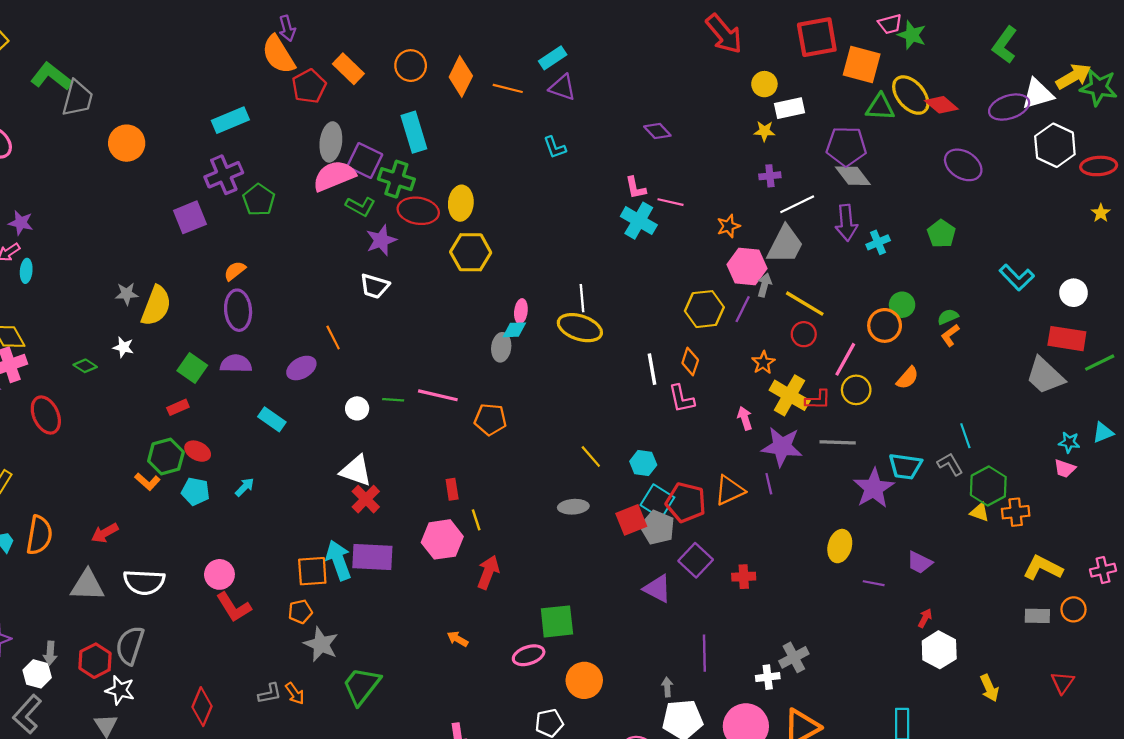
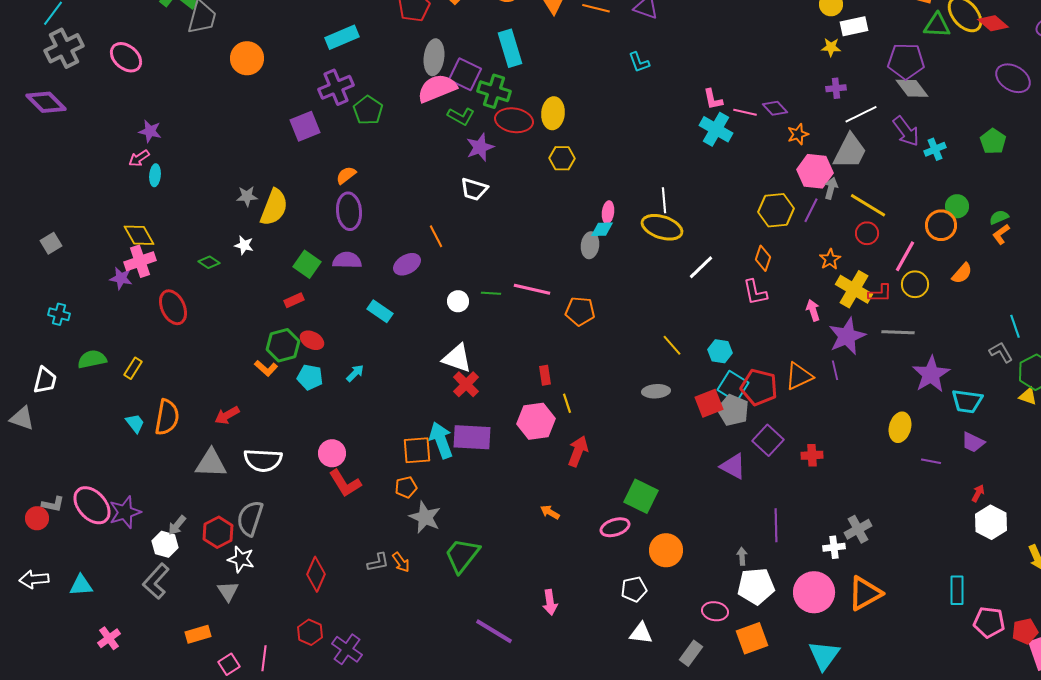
purple diamond: (657, 131) -> (775, 108), moved
purple arrow: (846, 223) -> (906, 131), turned -32
yellow hexagon: (471, 252) -> (562, 158), size x0.7
white line: (652, 369) -> (701, 267), moved, turned 56
purple star: (782, 447) -> (847, 336), turned -30
cyan trapezoid: (905, 466) -> (967, 401), moved
green square: (557, 621) -> (641, 496), turned 32
gray arrow: (50, 653) -> (177, 525), turned 35

